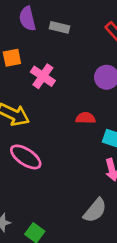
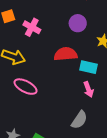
red semicircle: (86, 118) -> (66, 54), size x1.6

